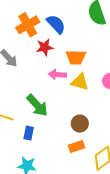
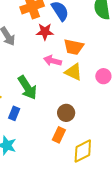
orange rectangle: (76, 146) -> (59, 135), turned -56

